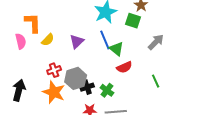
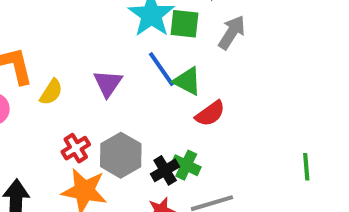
green square: (133, 21) -> (185, 24), moved
gray arrow: (156, 42) -> (232, 32), moved
green line: (156, 81) -> (306, 167), moved, turned 32
black cross: (87, 87) -> (165, 170), moved

